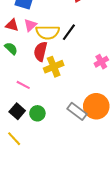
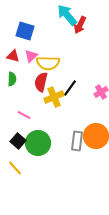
black line: (69, 32) -> (70, 88), moved
green semicircle: (11, 48) -> (12, 79), turned 48
gray rectangle: (77, 111) -> (77, 141), turned 60
green circle: (37, 113) -> (38, 143), size x1.6

